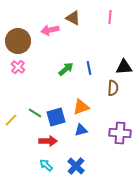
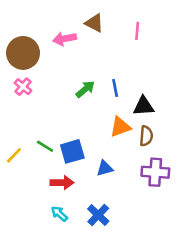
pink line: (110, 17) -> (137, 31), moved
black triangle: (124, 67) -> (144, 106), moved
brown semicircle: (113, 88) -> (146, 136), moved
orange triangle: (81, 107) -> (120, 127), moved

